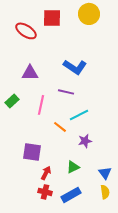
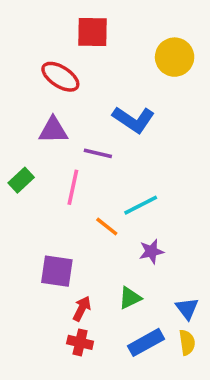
yellow circle: (89, 14) -> (175, 57), moved
red ellipse: (26, 31) -> (60, 77), moved
purple line: (66, 92) -> (98, 153), moved
blue rectangle: (71, 195) -> (146, 342), moved

